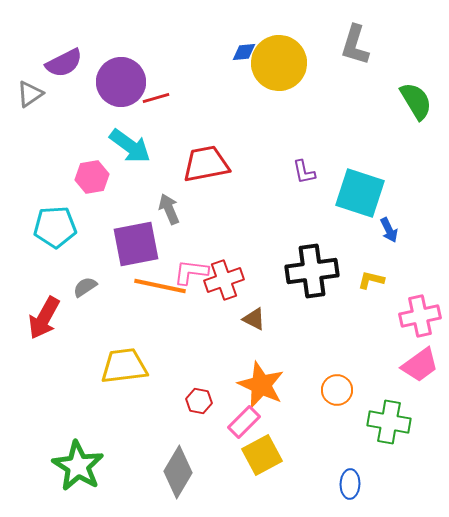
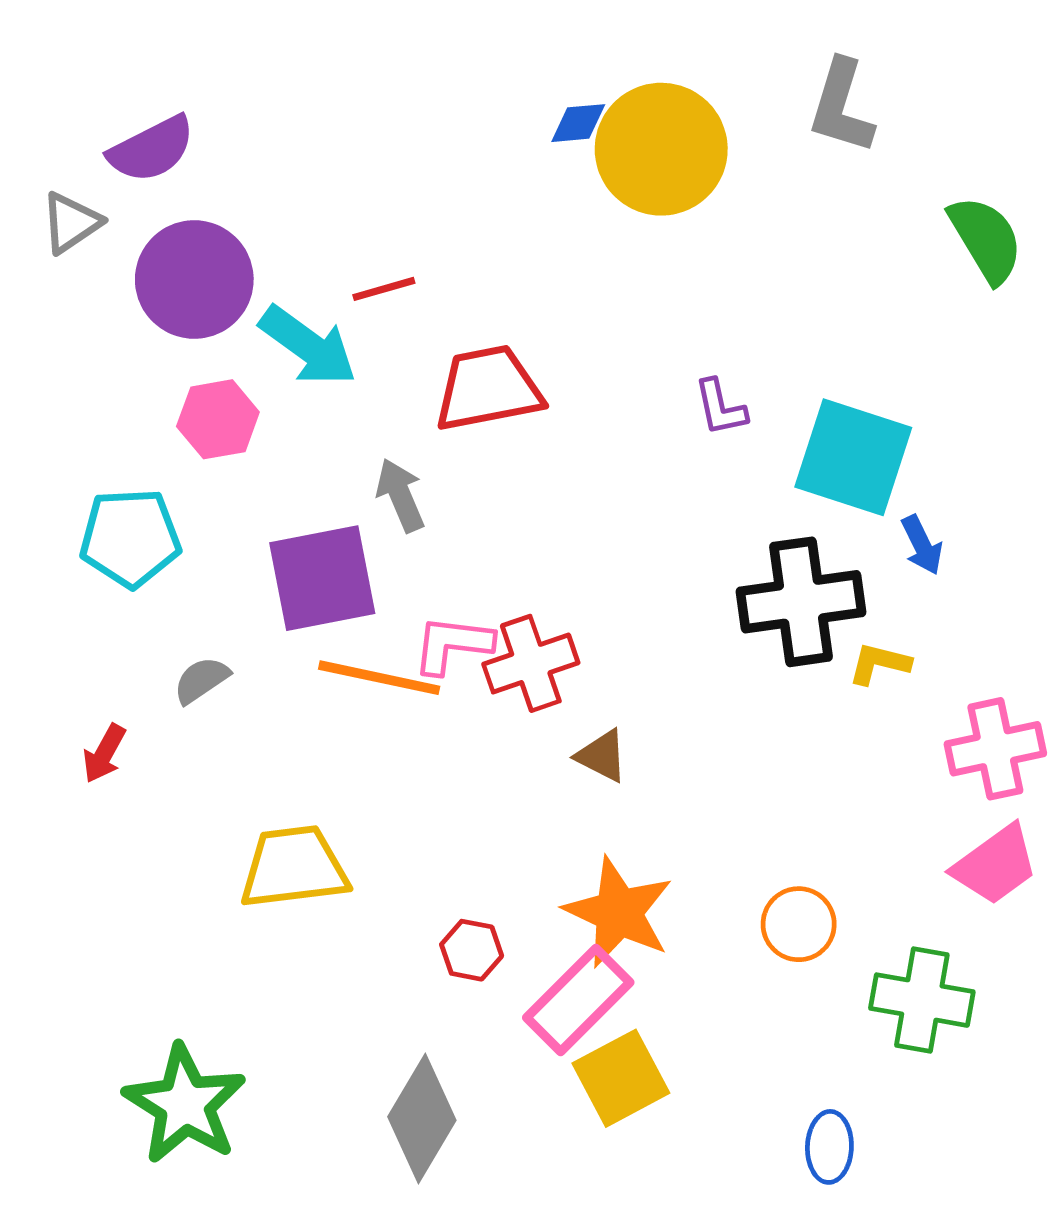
purple circle: (121, 82) -> (194, 280), moved
red line: (156, 98) -> (384, 289), moved
black cross: (312, 271) -> (801, 602), moved
red arrow: (44, 318) -> (104, 754), size x0.6
pink rectangle: (244, 422) -> (578, 1000), size x1.4

